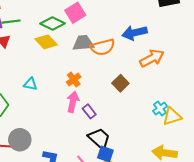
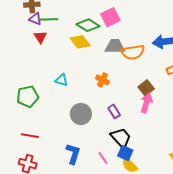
orange cross: (74, 80) -> (102, 80), turned -32
pink arrow: (73, 102) -> (146, 103), moved
gray circle: (20, 140) -> (81, 114), moved

